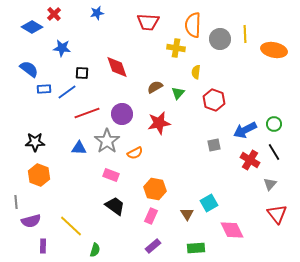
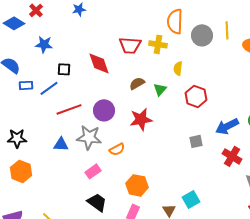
red trapezoid: (148, 22) -> (130, 45), moved
gray star: (107, 141) -> (89, 137), turned -30
pink rectangle: (111, 175) -> (93, 171), turned -56

